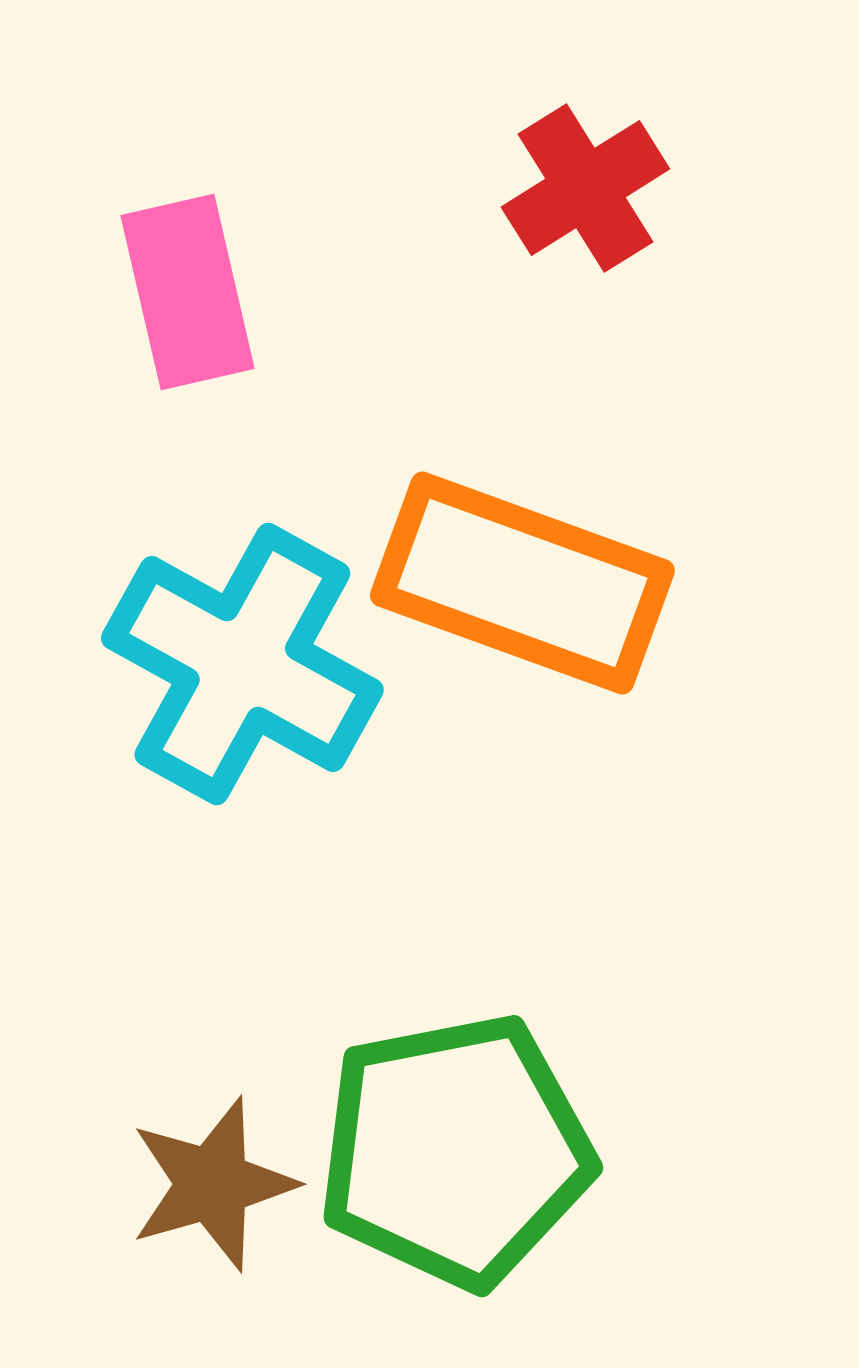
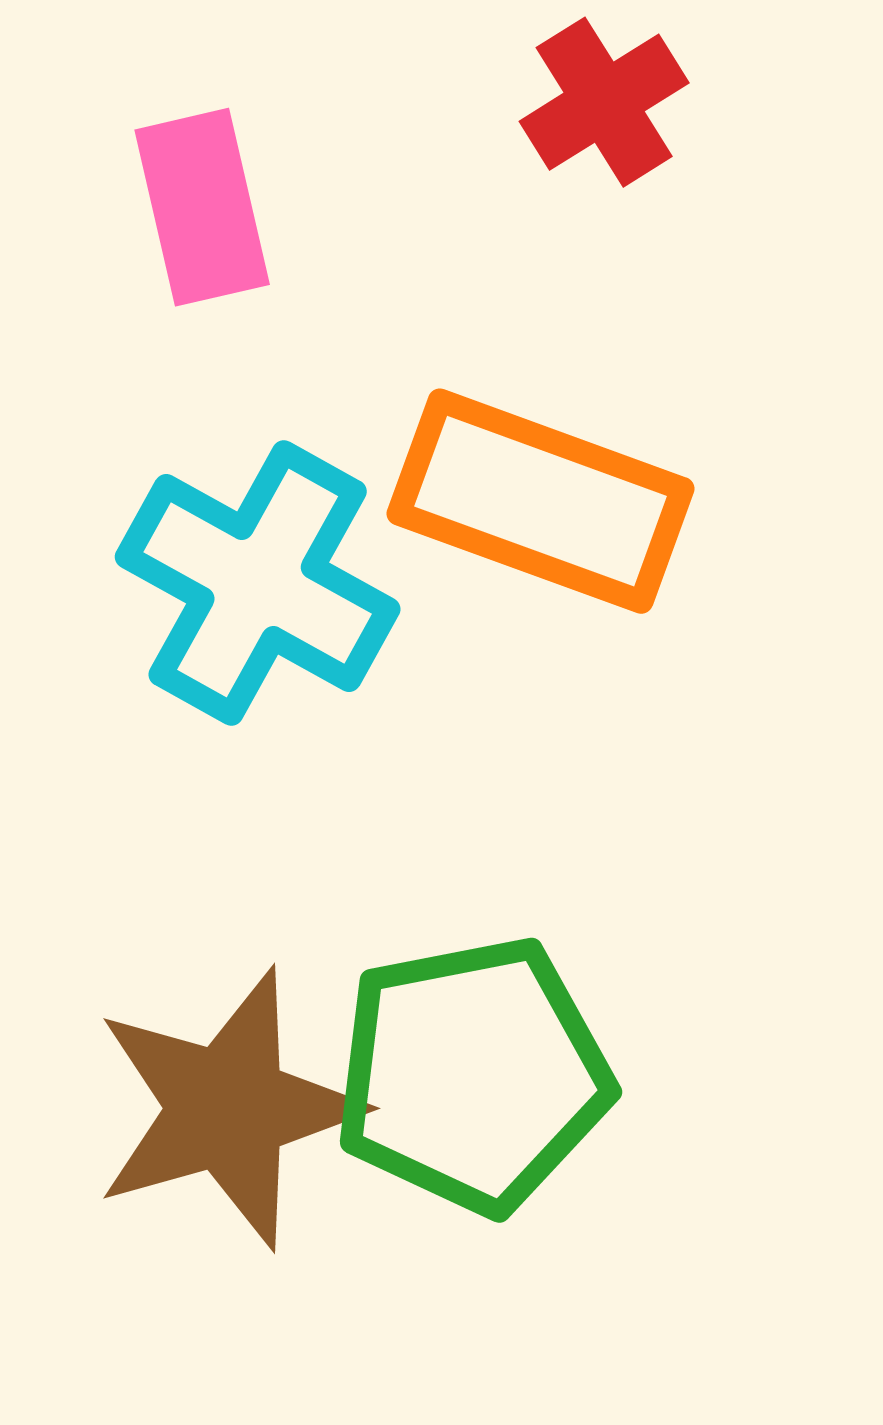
brown star: (212, 1184) -> (227, 1108), size x1.6

